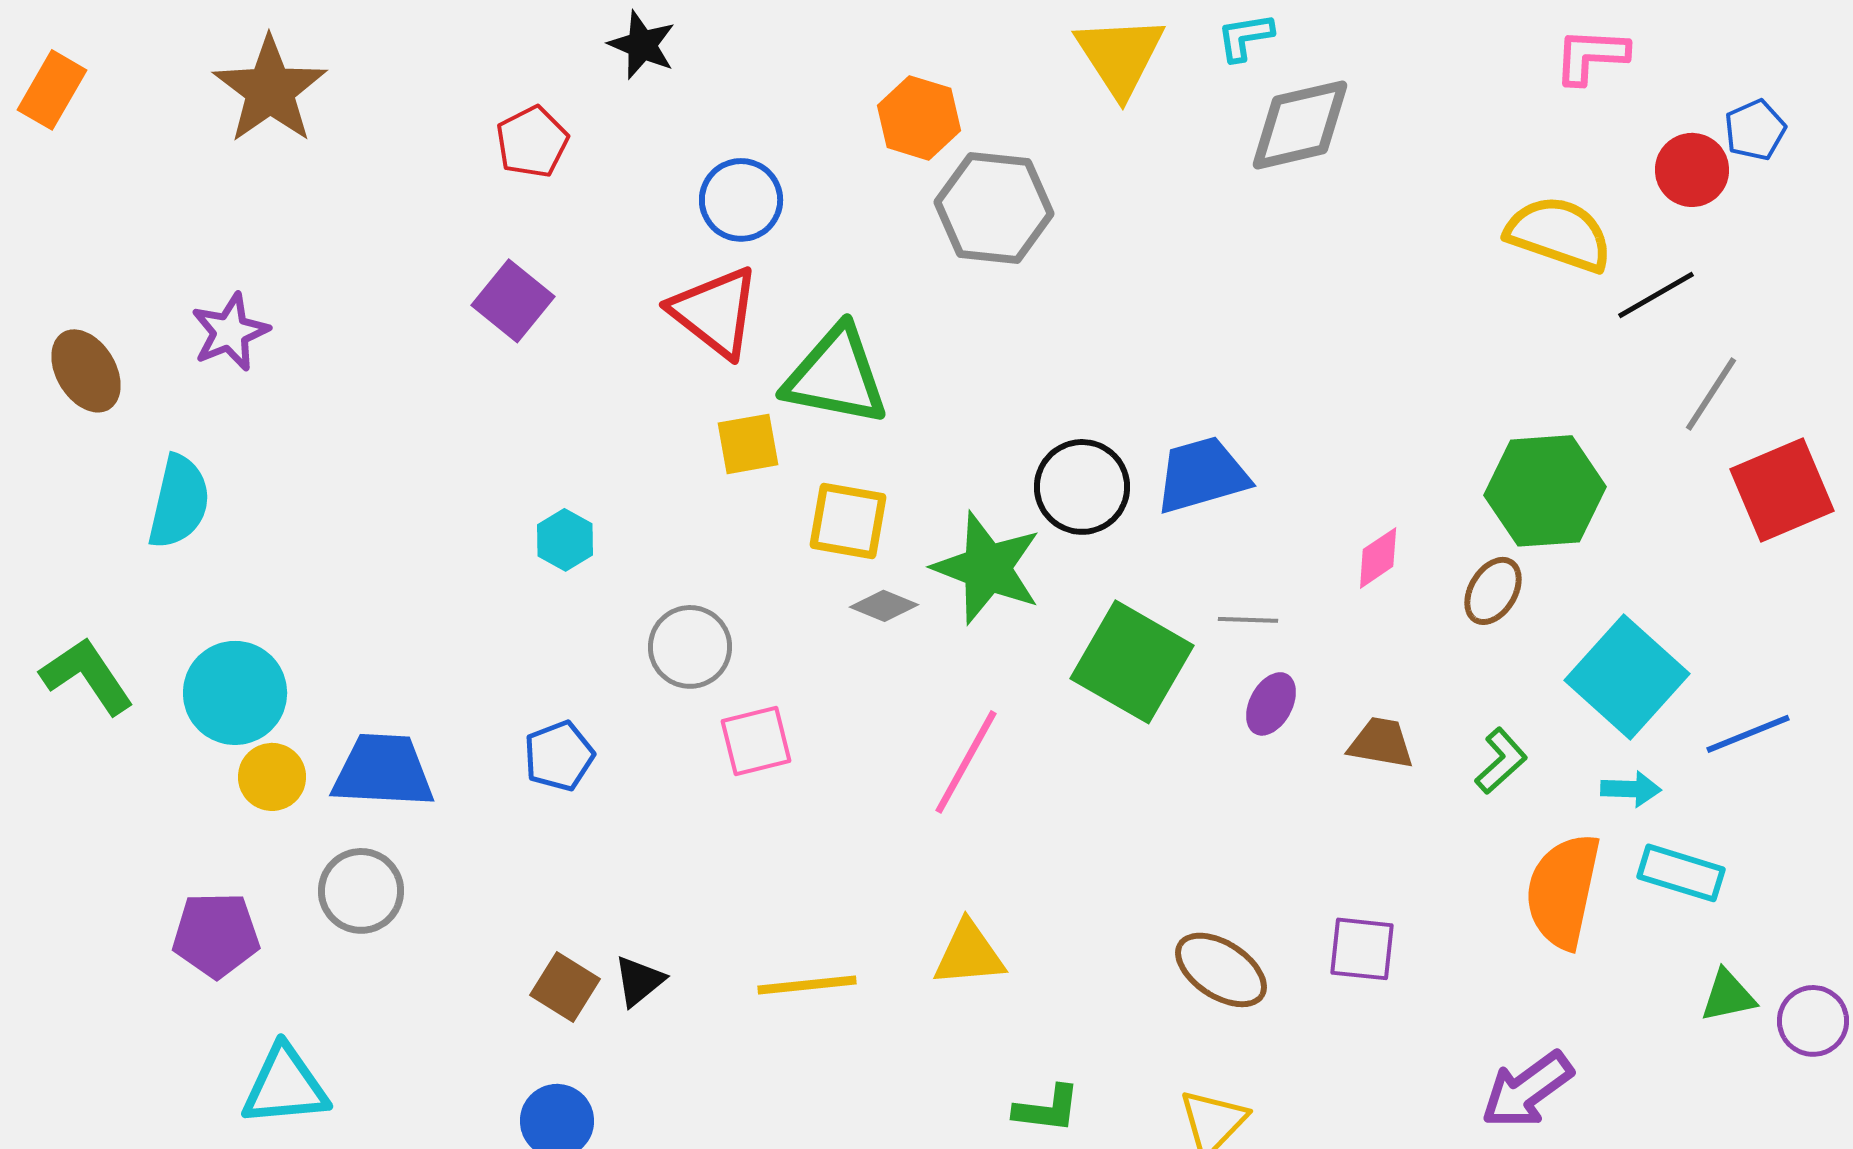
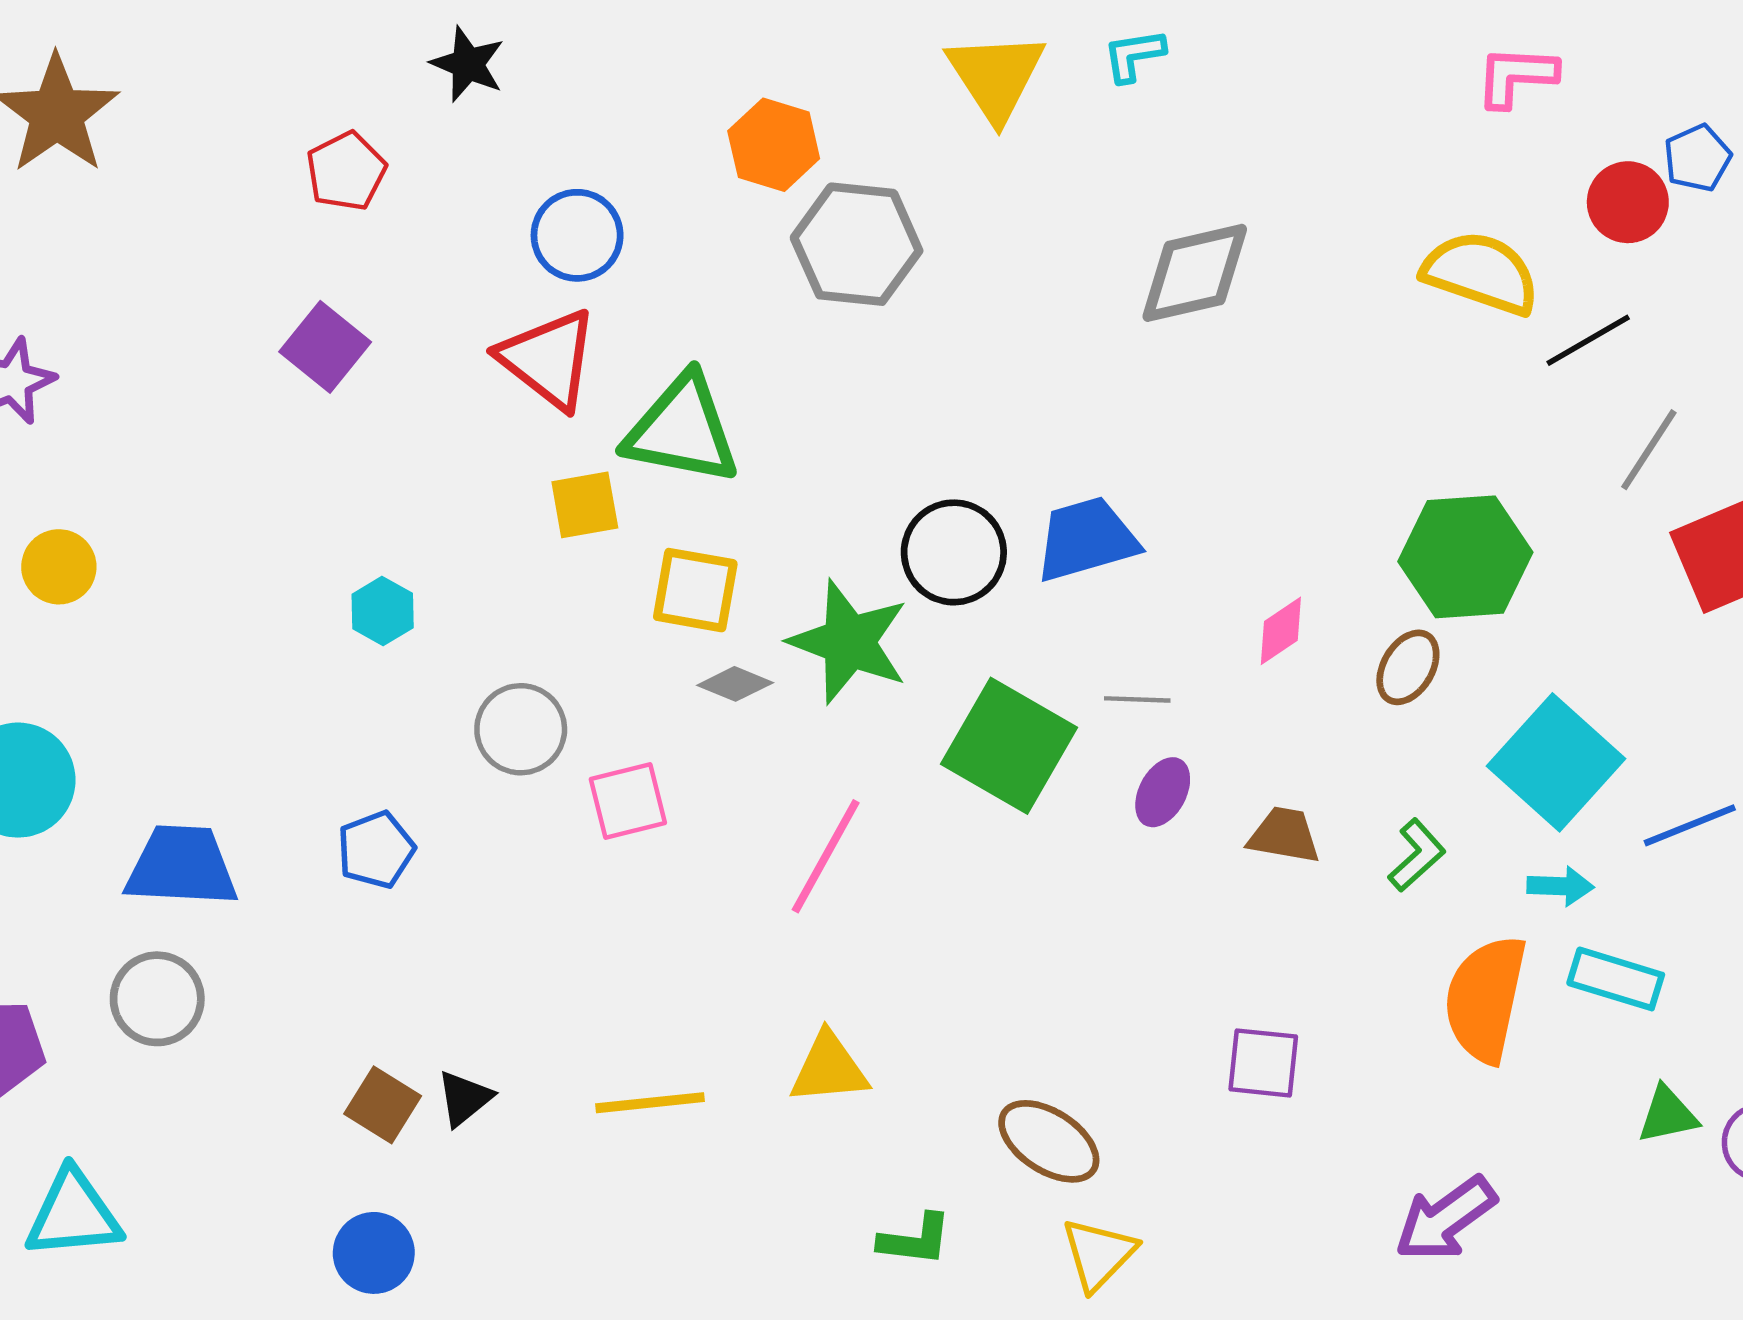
gray diamond: (1300, 125) -> (1195, 273), moved
pink square: (756, 741) -> (628, 801), moved
yellow circle: (272, 777) -> (59, 567), moved
brown ellipse: (1221, 970) -> (1049, 1141), moved

